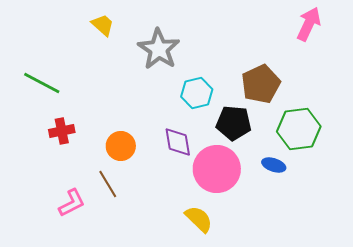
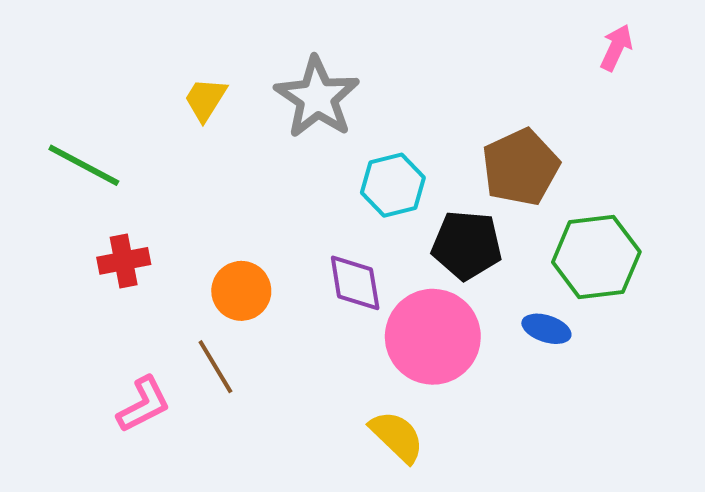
pink arrow: (309, 24) -> (616, 48), size x0.7
yellow trapezoid: (103, 25) -> (205, 99), moved, turned -100

